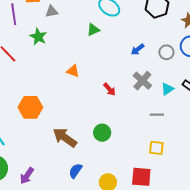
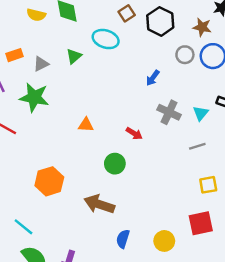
green triangle: (93, 30) -> (74, 56), moved
green star: (38, 37) -> (34, 97), size x1.4
gray circle: (166, 52) -> (185, 55), moved
green circle: (102, 133) -> (115, 164), moved

